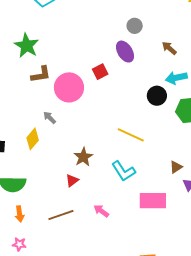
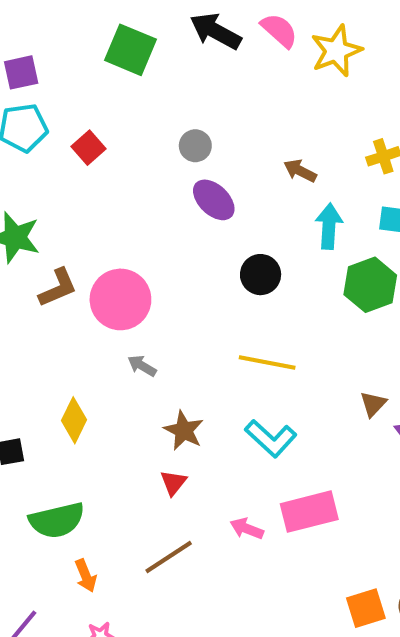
gray circle: (135, 26) -> (195, 146), moved
red square: (100, 72) -> (88, 148), moved
cyan arrow: (176, 78) -> (329, 226), turned 120
black circle: (157, 96) -> (261, 275), moved
gray arrow: (50, 118) -> (142, 366), moved
pink rectangle: (153, 201) -> (309, 512), moved

